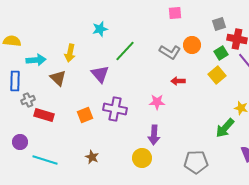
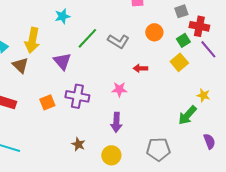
gray L-shape: (170, 52) -> (118, 41), moved
yellow arrow: (70, 53) -> (32, 40), size x1.4
brown star: (92, 157) -> (78, 144), moved
yellow circle: (142, 158) -> (111, 155), moved

